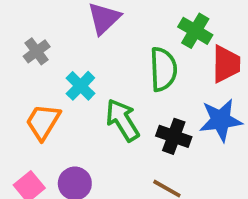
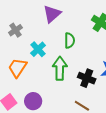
green semicircle: (163, 69) -> (70, 40), moved, size x0.7
green arrow: (122, 120) -> (60, 68), turned 30

